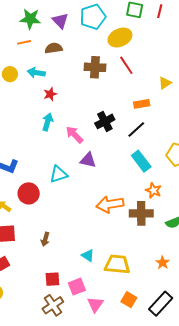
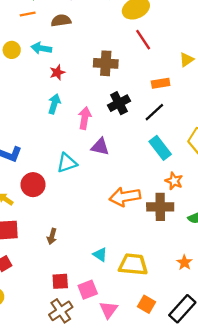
brown cross: (95, 67) -> (106, 63), moved
pink arrow: (74, 135) -> (85, 118), turned 54

